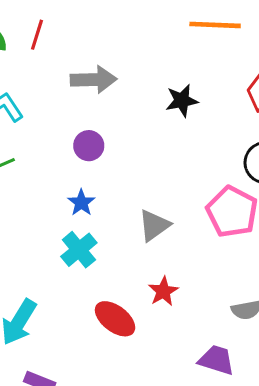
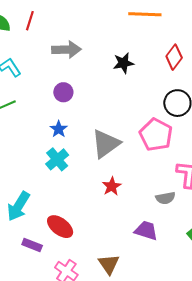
gray triangle: (154, 225) -> (106, 144), size x1.4
red ellipse: (115, 319) -> (60, 227), moved

